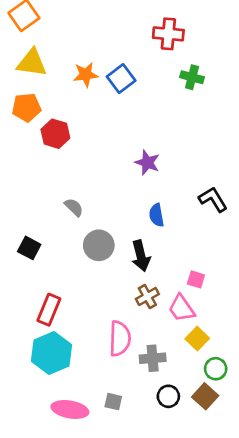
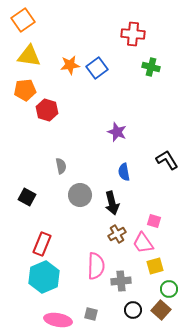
gray semicircle: (74, 207) -> (61, 166), turned 35
yellow square: (197, 339) -> (155, 266), turned 30

